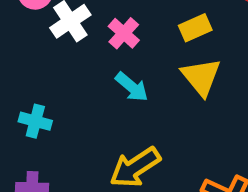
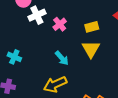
cyan arrow: (132, 87) -> (62, 58), moved

